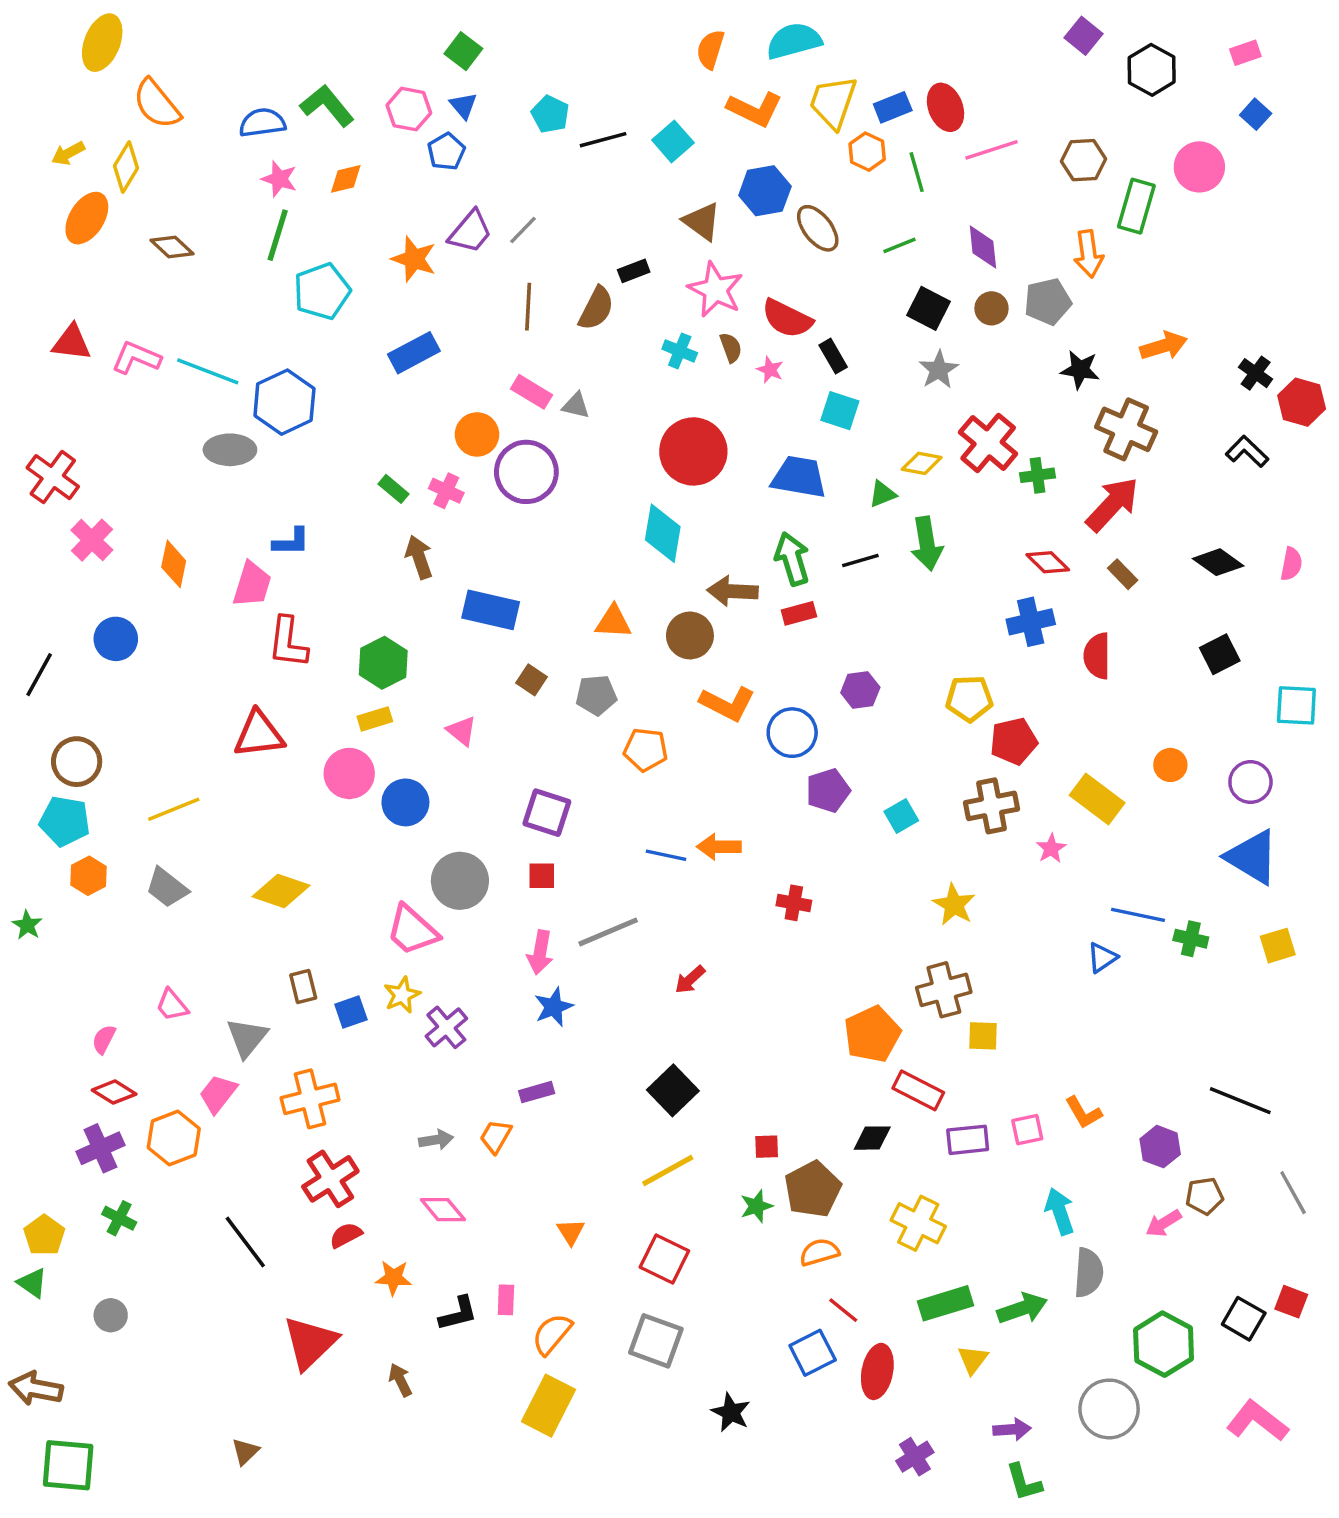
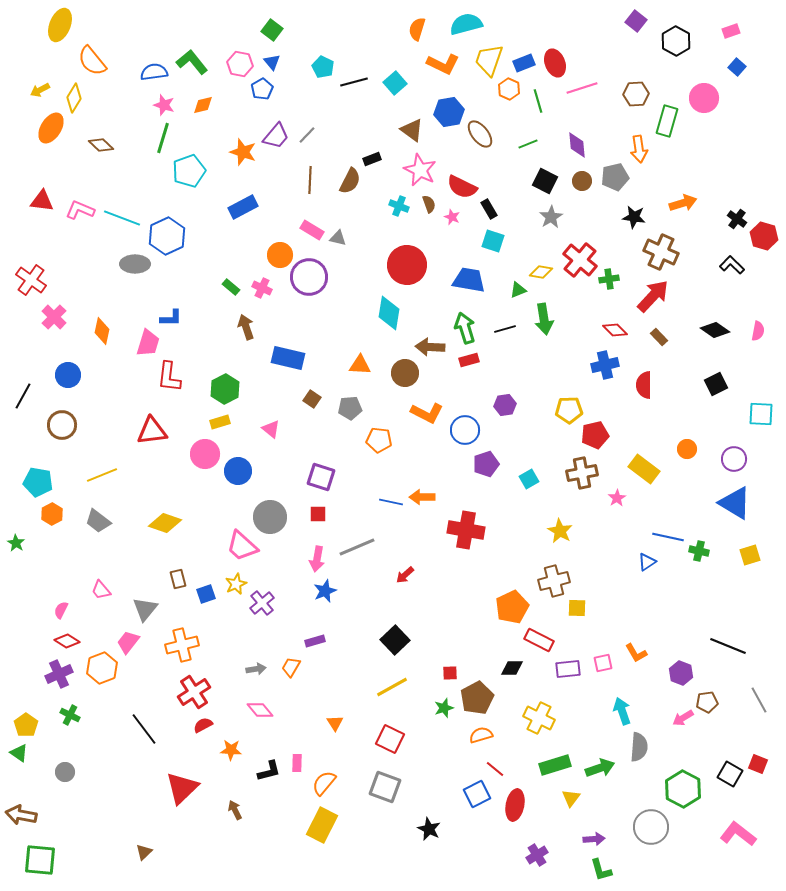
brown circle: (77, 762) -> (62, 425), moved
red cross: (794, 903) -> (466, 530), size x1.8

